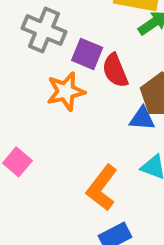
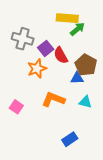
purple square: (87, 54) -> (46, 48), turned 35
orange L-shape: (102, 188) -> (53, 99), moved, turned 80

